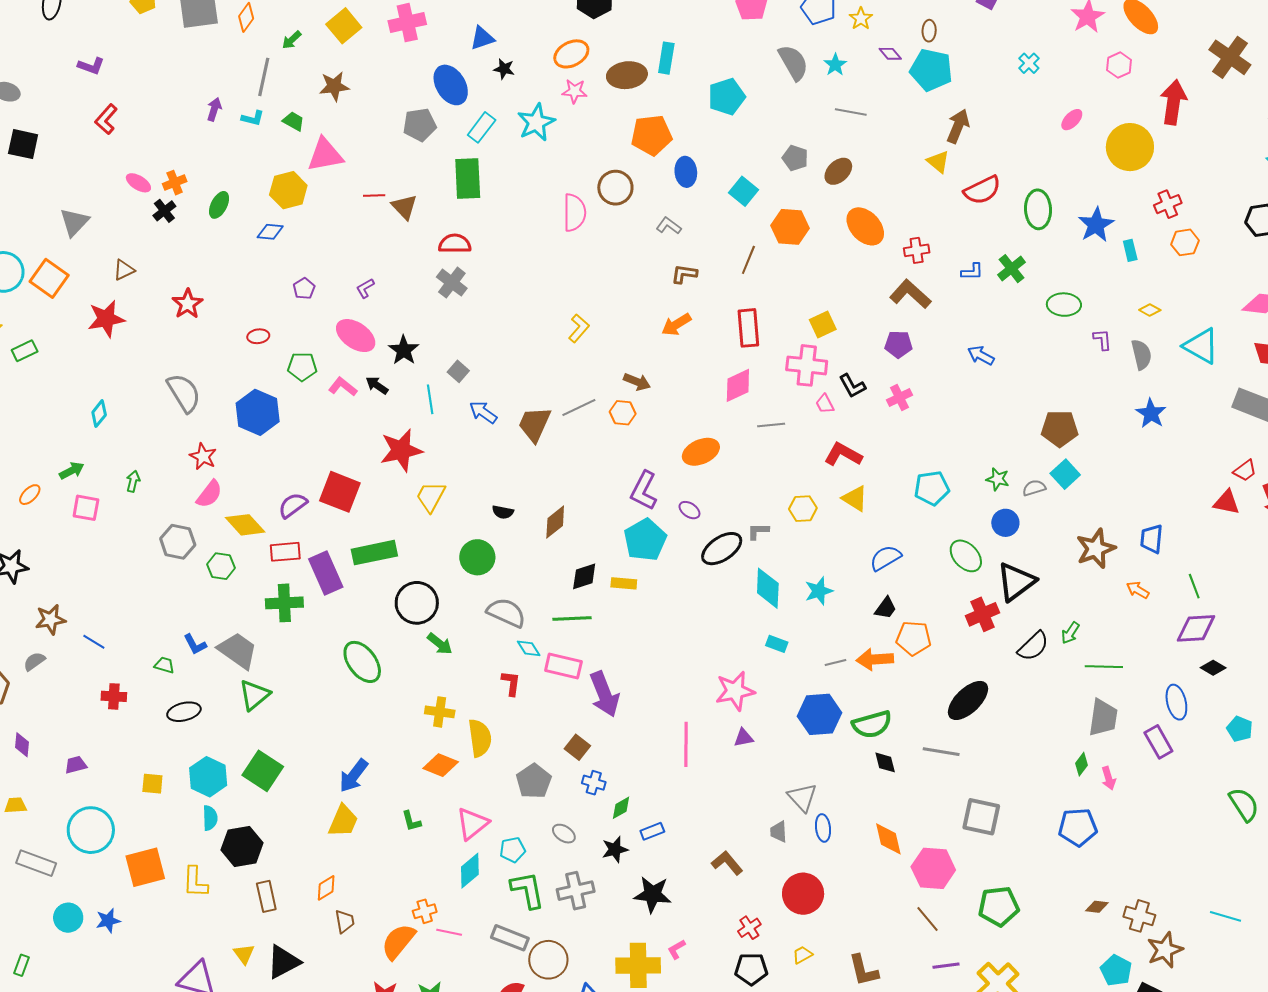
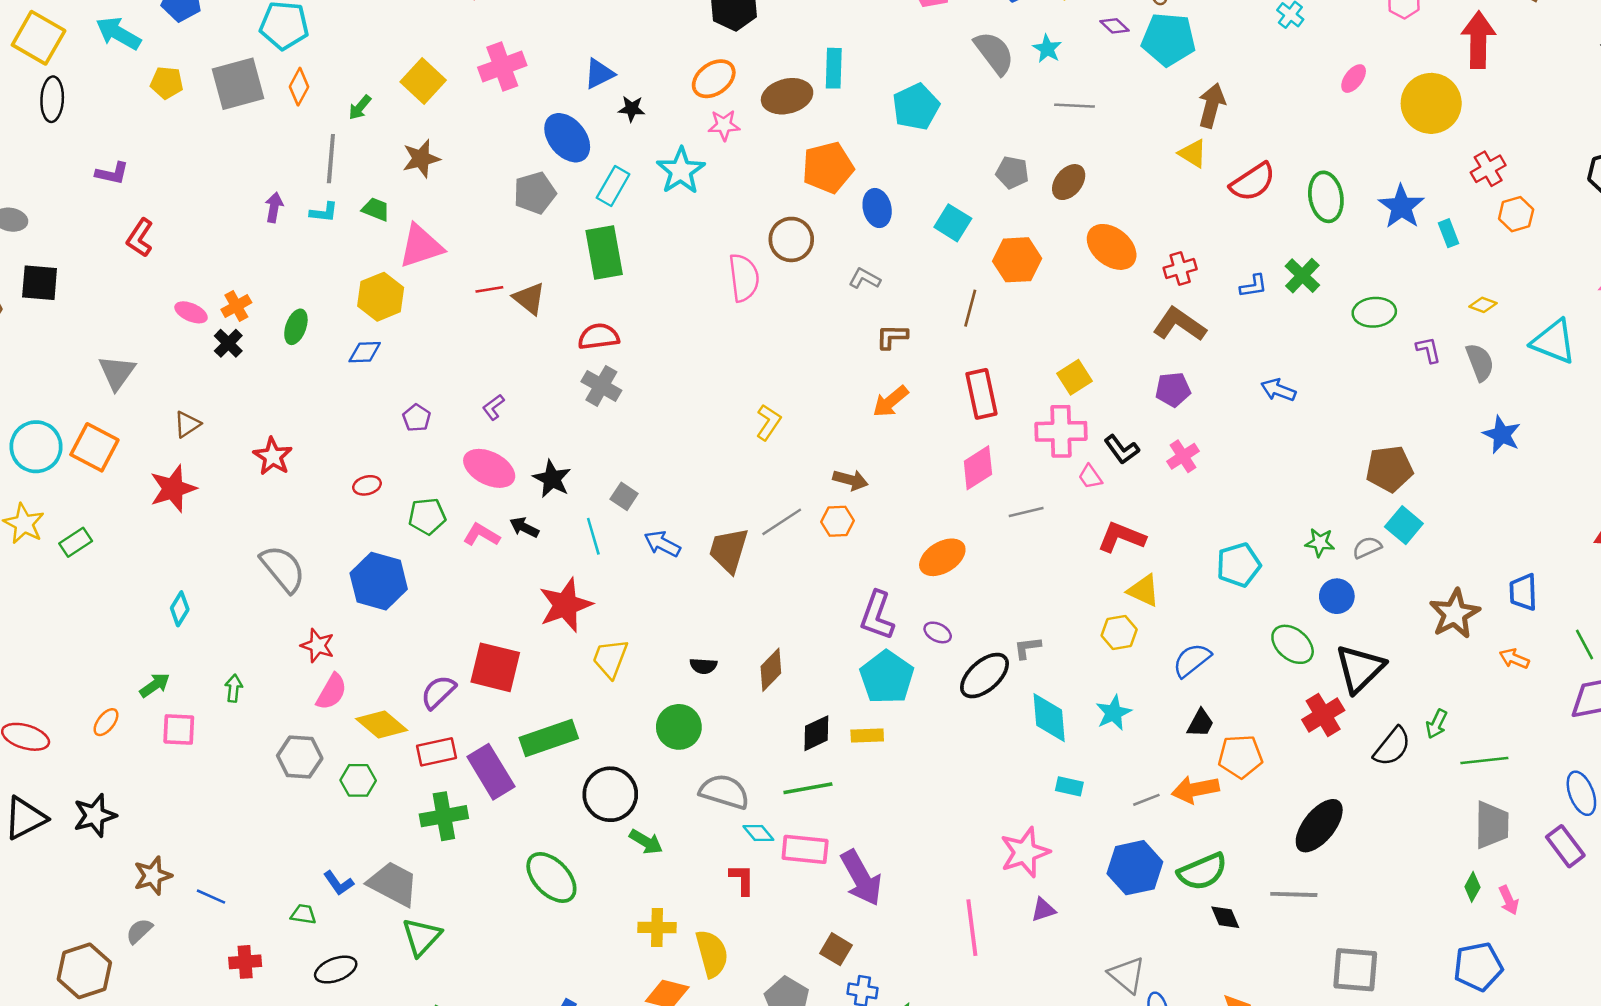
yellow hexagon: (803, 509) -> (1119, 632), moved

